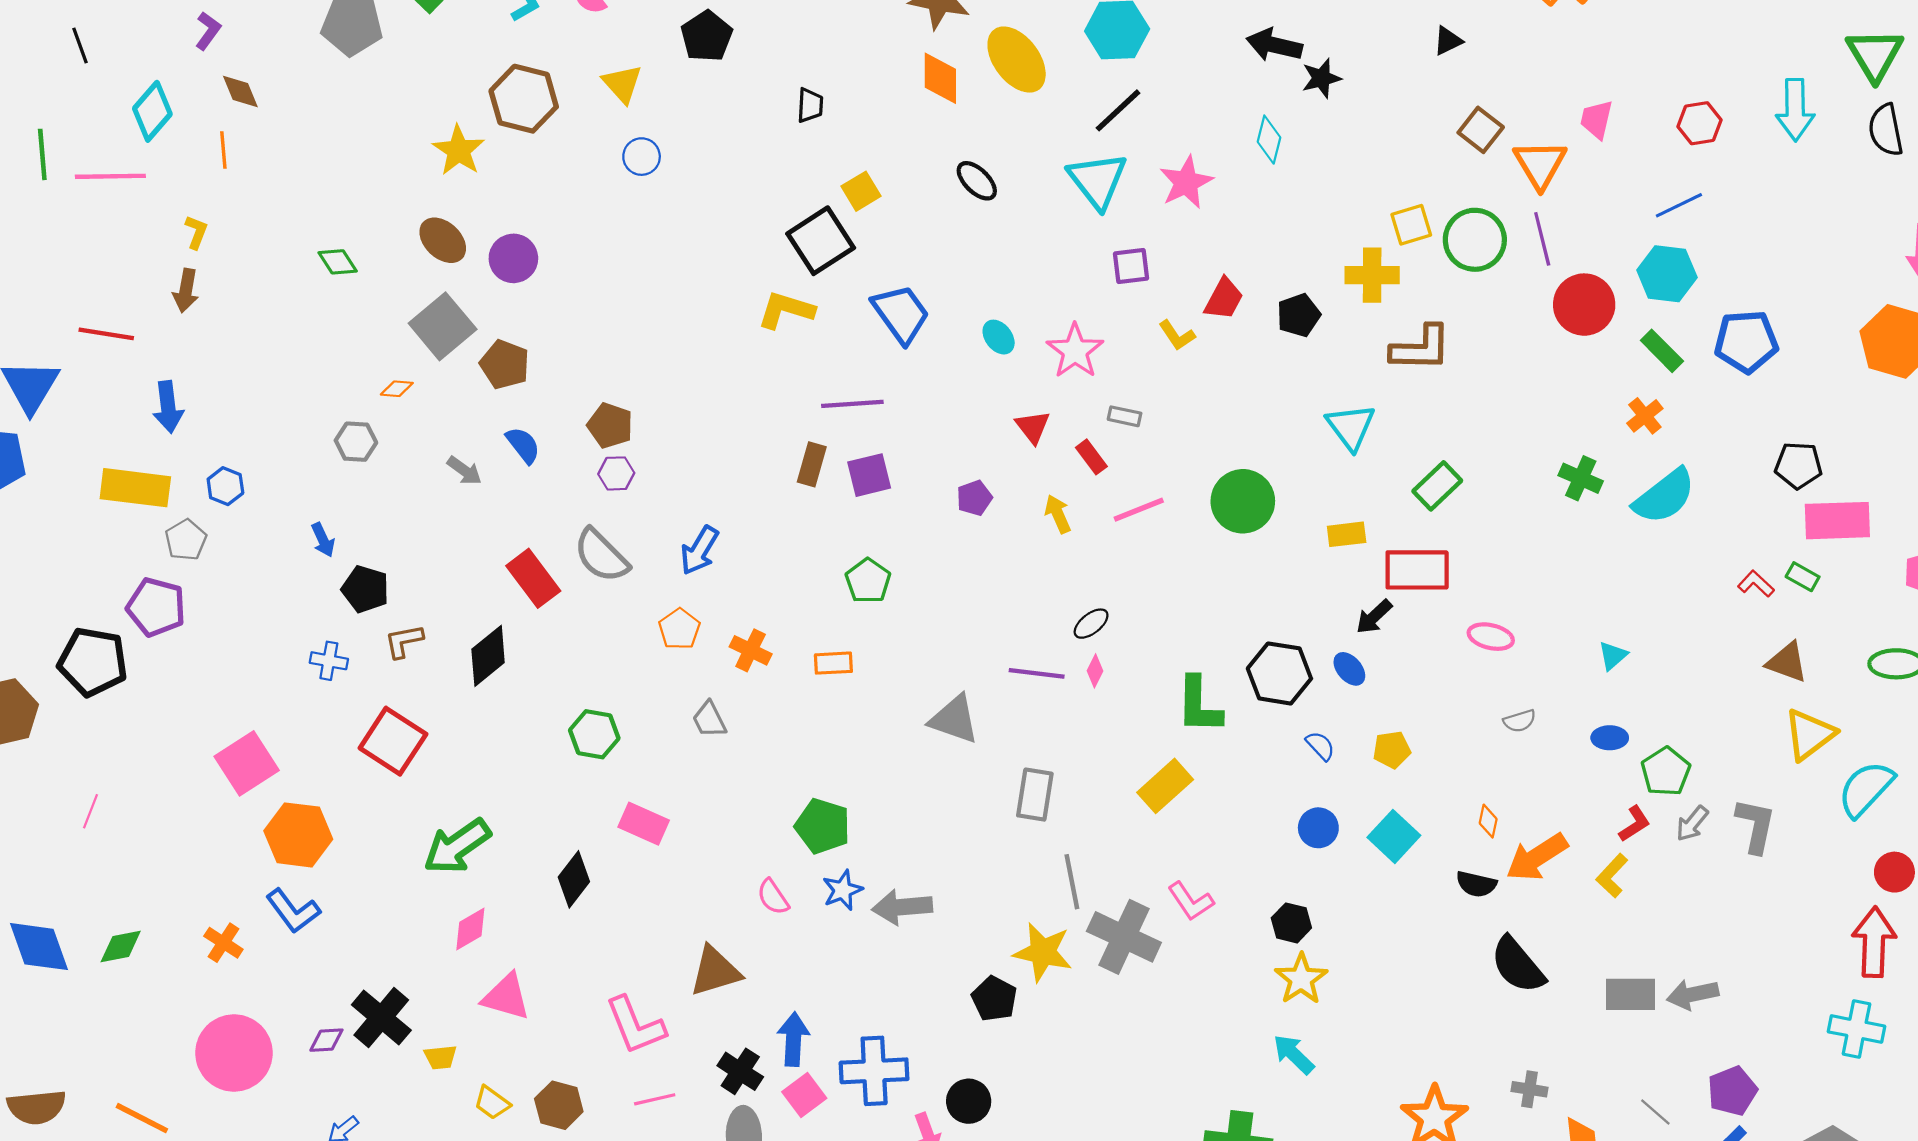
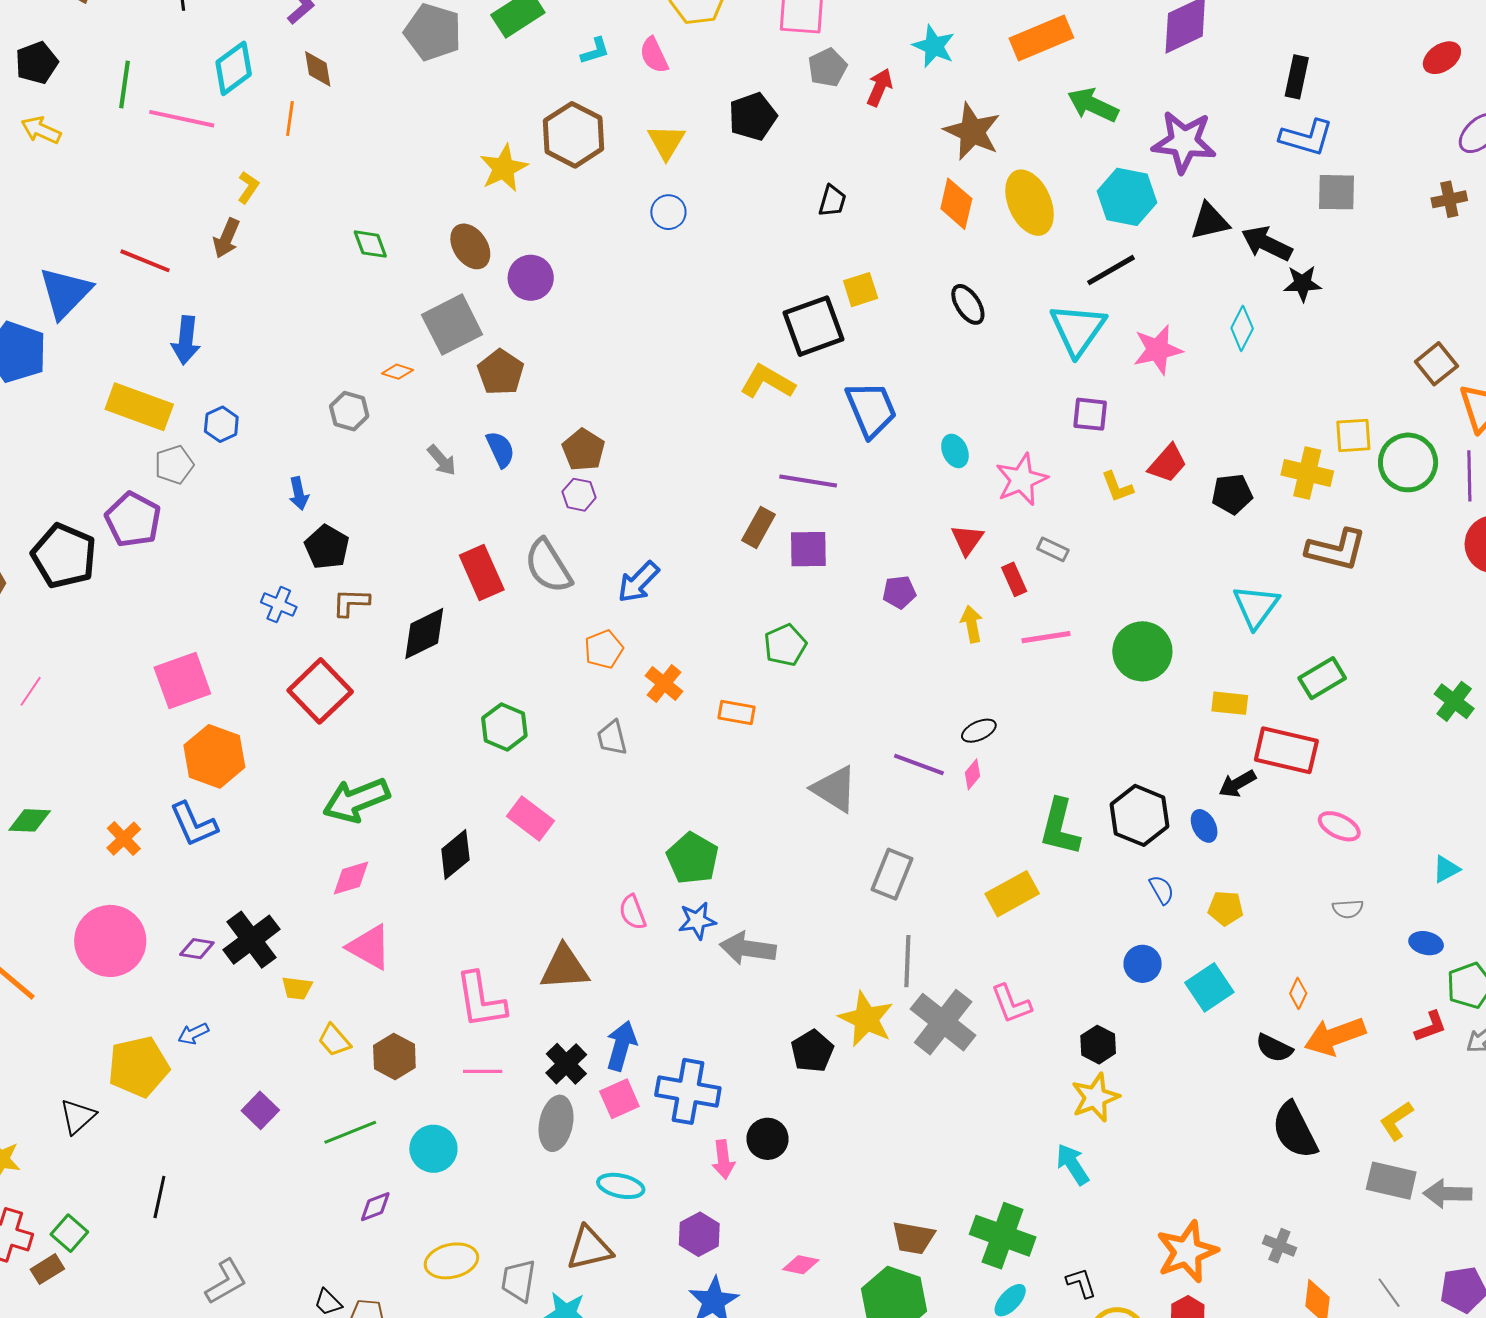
black triangle: (1448, 41) -> (1210, 221), moved, size x1.4
yellow L-shape: (1612, 876) -> (1396, 1121), moved

